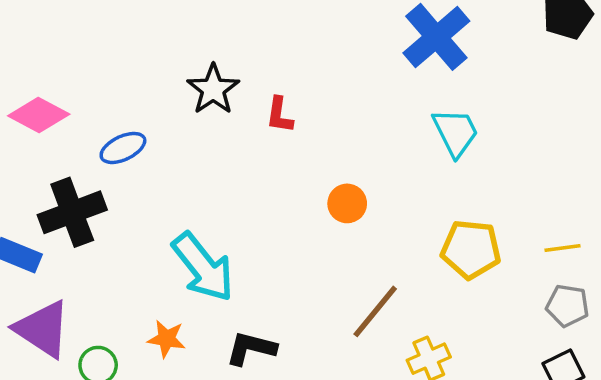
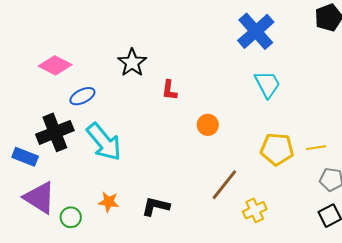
pink diamond: (39, 115) -> (55, 65), moved
red L-shape: (280, 115) -> (169, 90), moved
yellow line: (563, 248) -> (316, 148), moved
cyan arrow: (203, 267) -> (104, 142), moved

